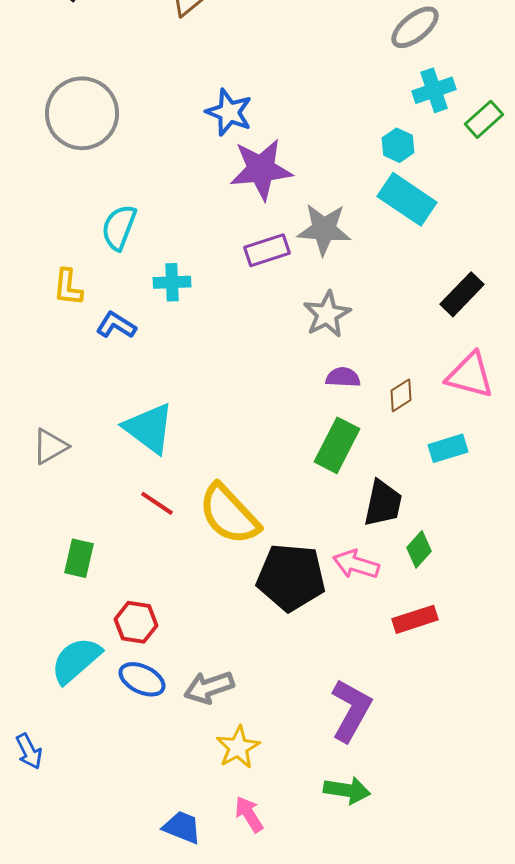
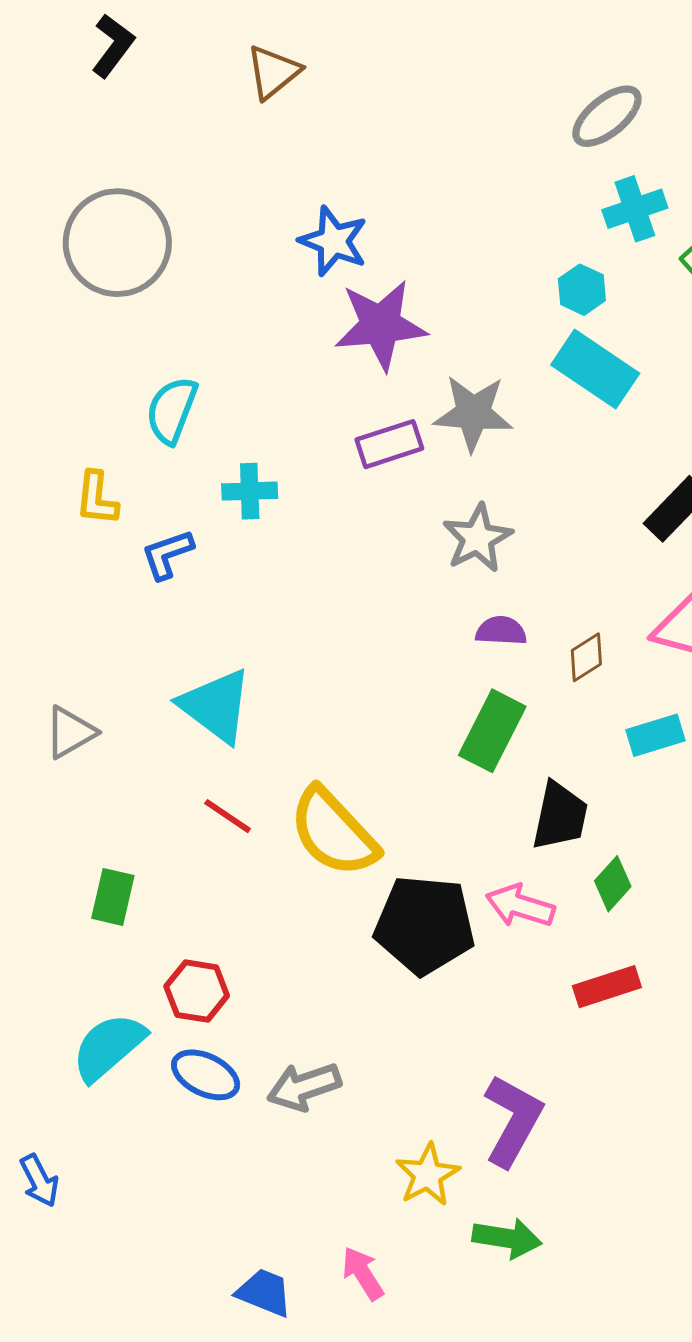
blue L-shape: (116, 325) -> (167, 554), turned -51
yellow star: (238, 747) -> (428, 1175), moved

